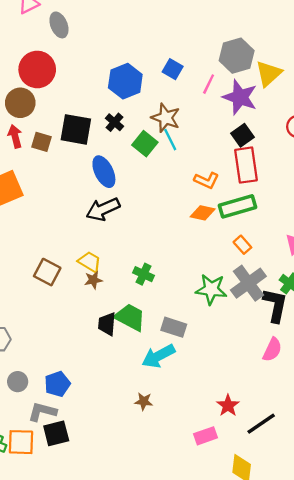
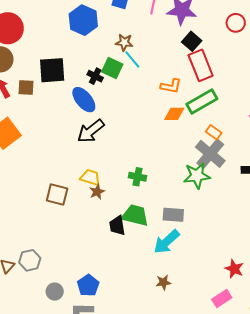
brown star: (166, 118) -> (124, 42), size x0.7
black cross: (115, 122) -> (95, 76), moved
gray cross: (248, 283) -> (210, 154), moved

